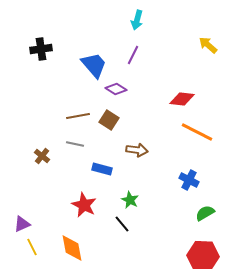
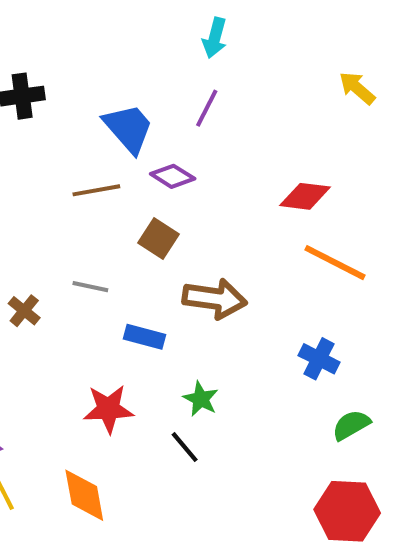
brown line: (78, 116) -> (96, 190), moved
brown arrow: (137, 150) -> (215, 299), size x1.4
red star: (84, 205) -> (108, 409), turned -30

